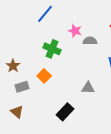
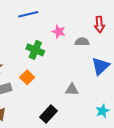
blue line: (45, 14) -> (28, 14), turned 36
gray semicircle: (90, 41) -> (82, 42), moved

